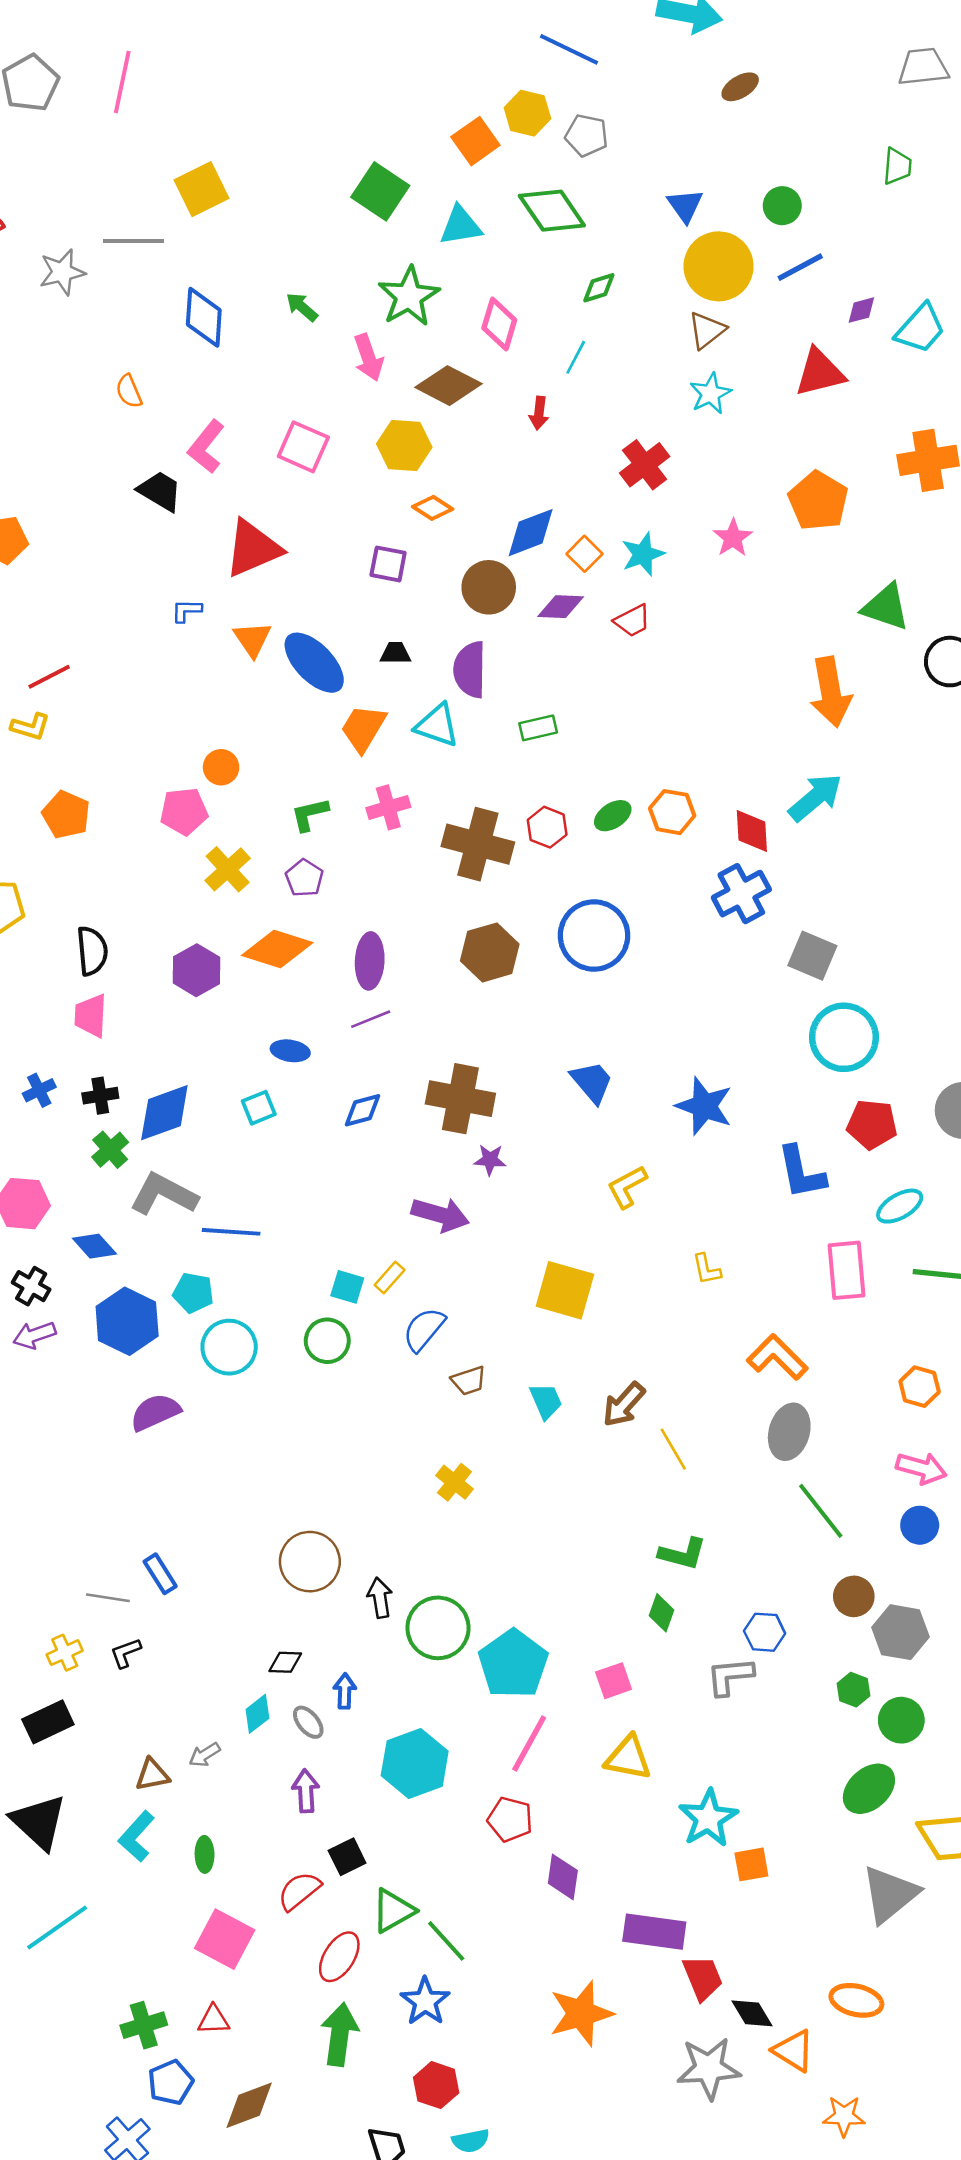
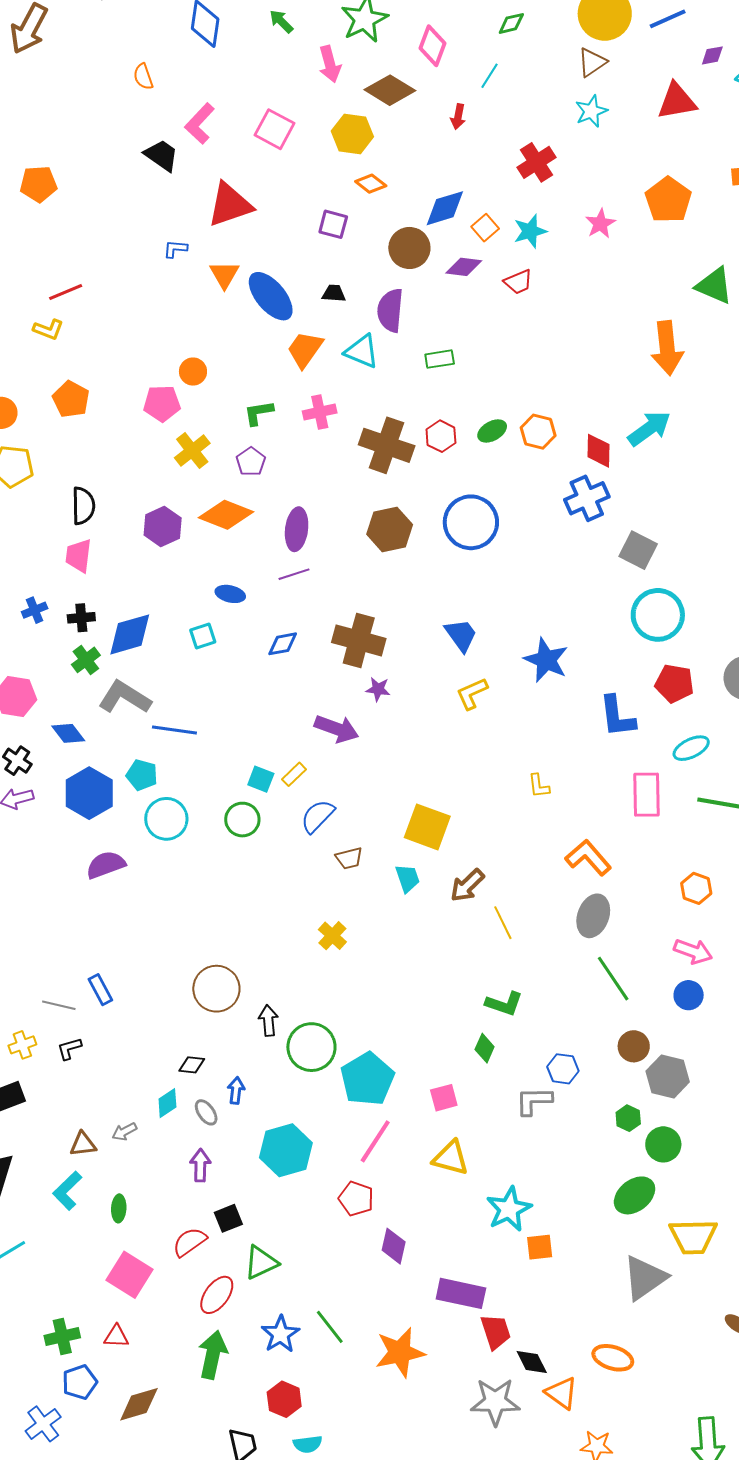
yellow L-shape: (627, 1187) -> (472, 693), moved
yellow square: (565, 1290) -> (427, 827), moved
green line: (446, 1941) -> (330, 1327), moved

